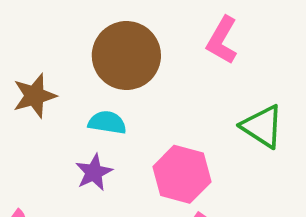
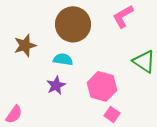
pink L-shape: (222, 40) -> (123, 16), turned 30

